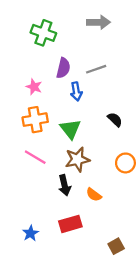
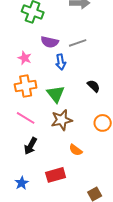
purple semicircle: (63, 68) -> (50, 42), turned 90
black arrow: (64, 185) -> (31, 146), moved, turned 42

